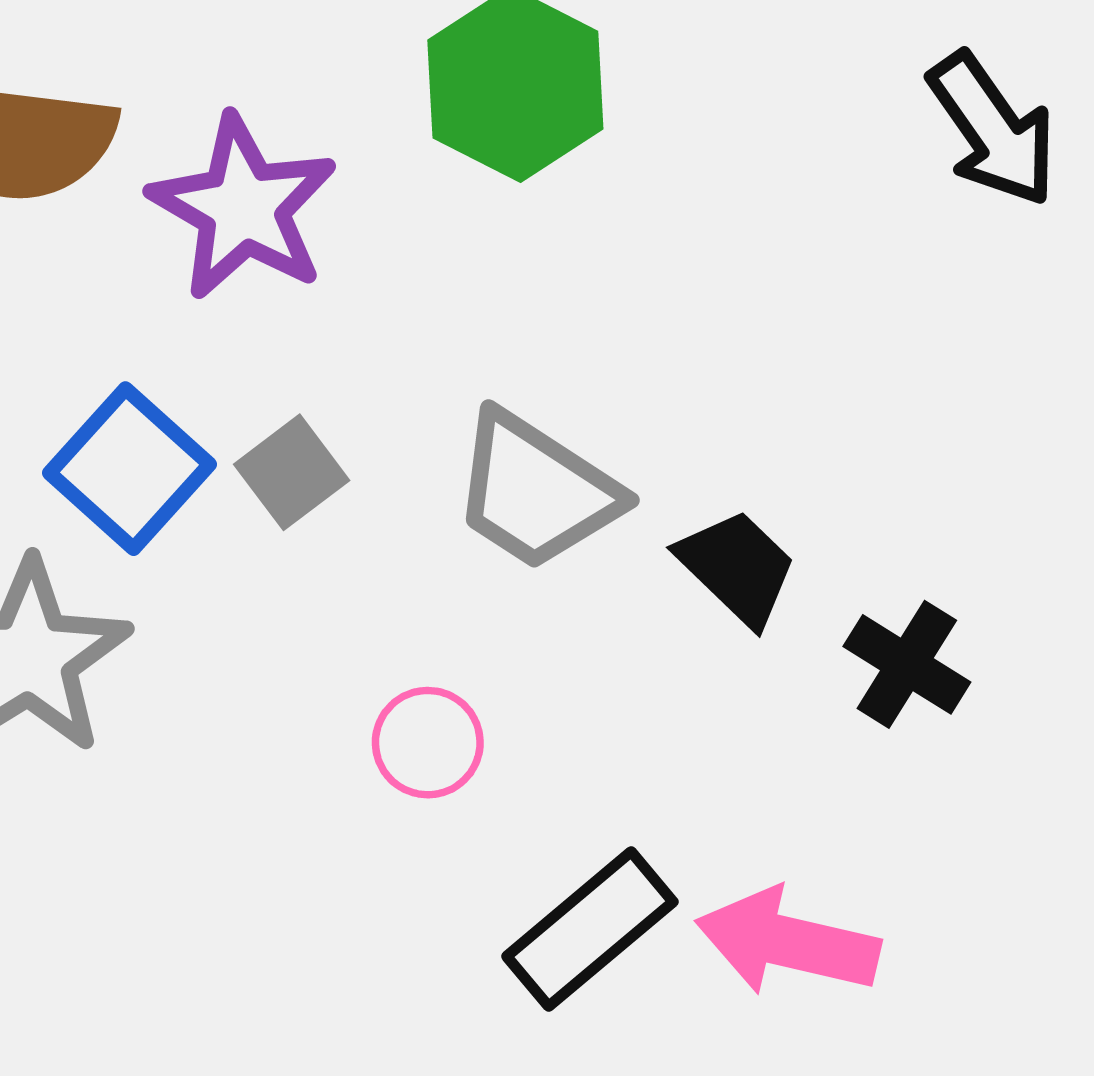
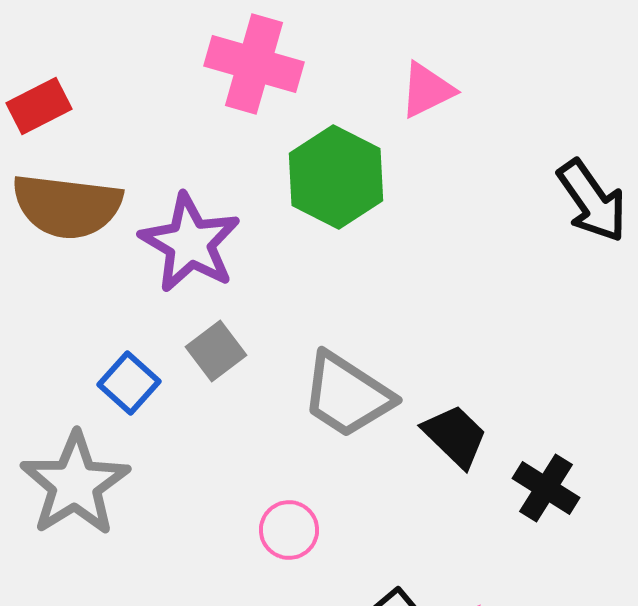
blue square: (129, 469) -> (129, 383), size x0.7
gray square: (292, 472) -> (216, 351), moved

